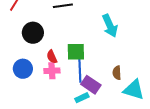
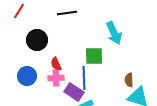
green square: (76, 52) -> (94, 56), moved
brown semicircle: (117, 73) -> (129, 80), moved
purple rectangle: (91, 85) -> (74, 92), moved

